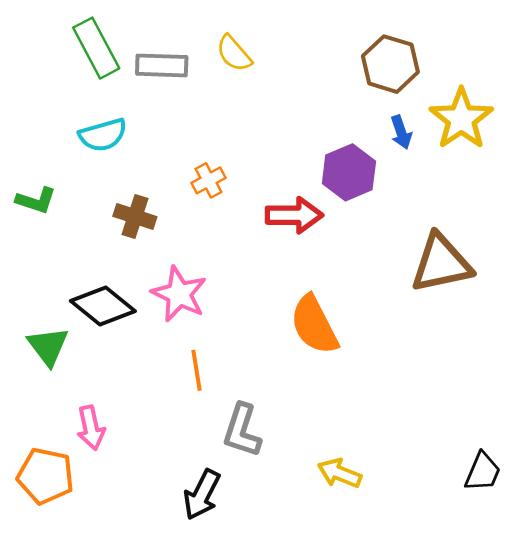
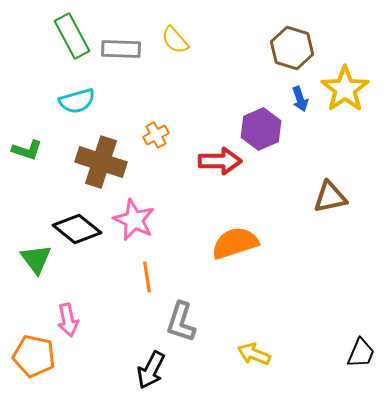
brown cross: (135, 217) -> (101, 162), size x1.6
brown triangle: (441, 263) -> (330, 197), size x0.7
orange semicircle: (314, 325) -> (235, 243), turned 99

